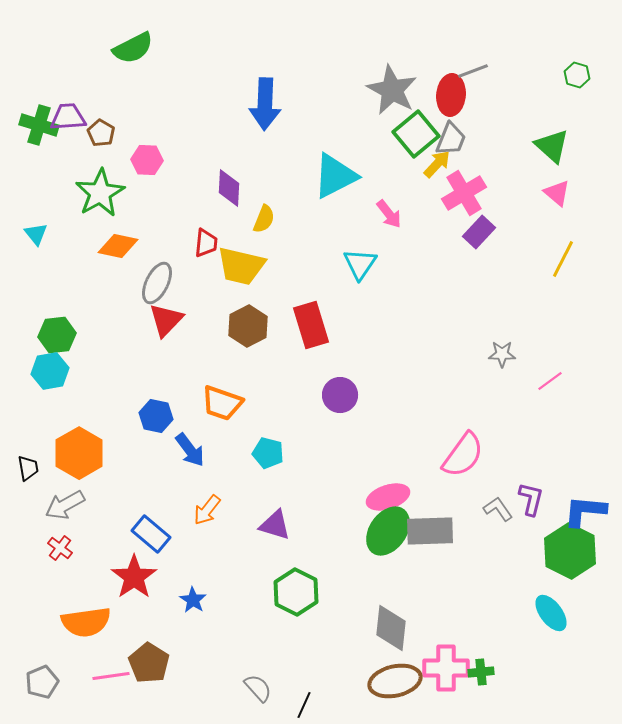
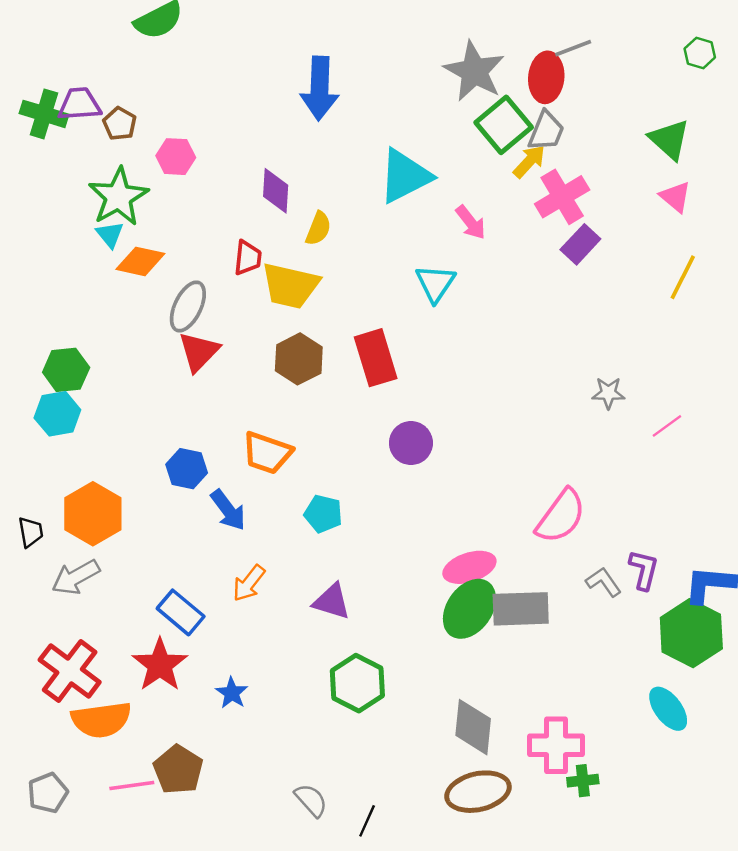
cyan triangle: (36, 234) -> (110, 235), moved
red cross: (60, 548) -> (70, 671), moved, size x2.0
pink cross: (446, 668) -> (556, 745), moved

